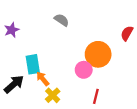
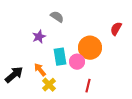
purple star: (12, 30) -> (39, 37), moved
cyan rectangle: (33, 64) -> (60, 57), moved

